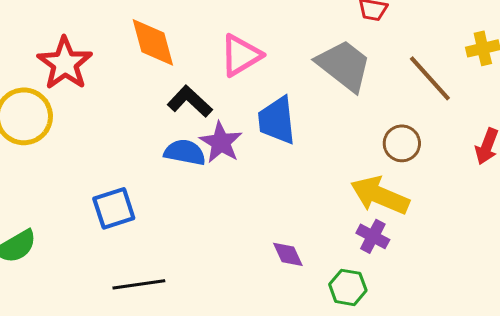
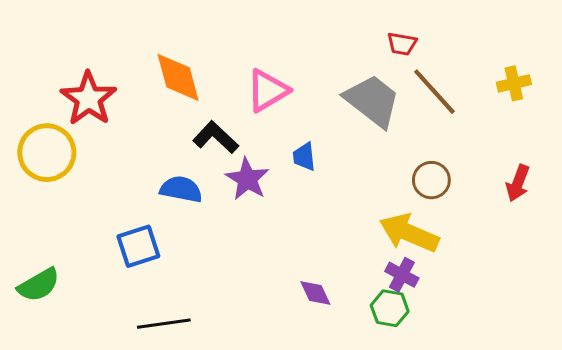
brown line: (430, 78) -> (434, 92), moved
blue trapezoid: (277, 120) -> (304, 157), size x0.6
blue semicircle: (185, 152) -> (181, 189), moved
green hexagon: (348, 287) -> (390, 308), moved

